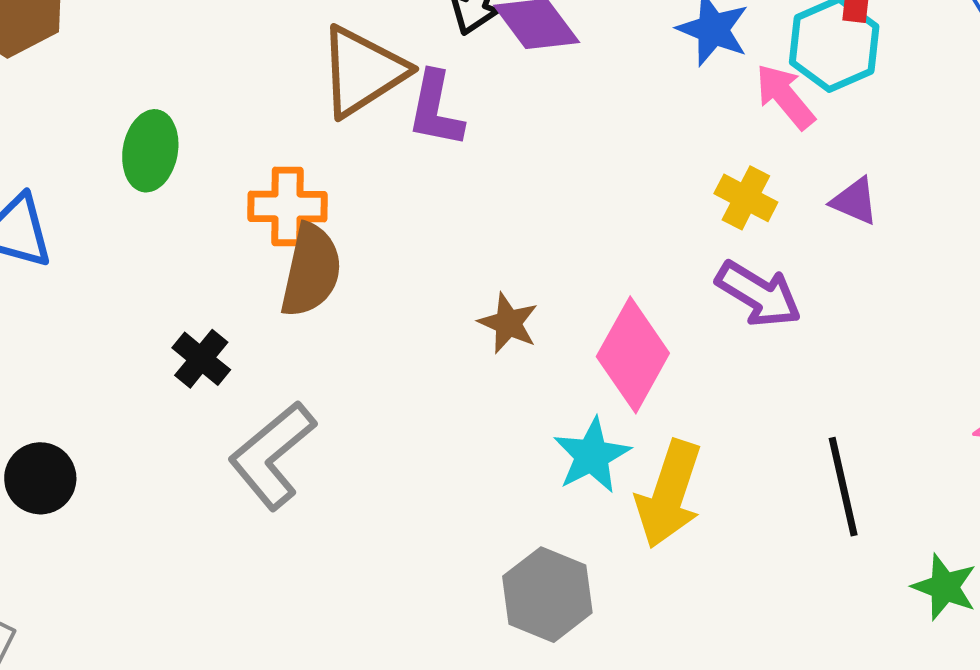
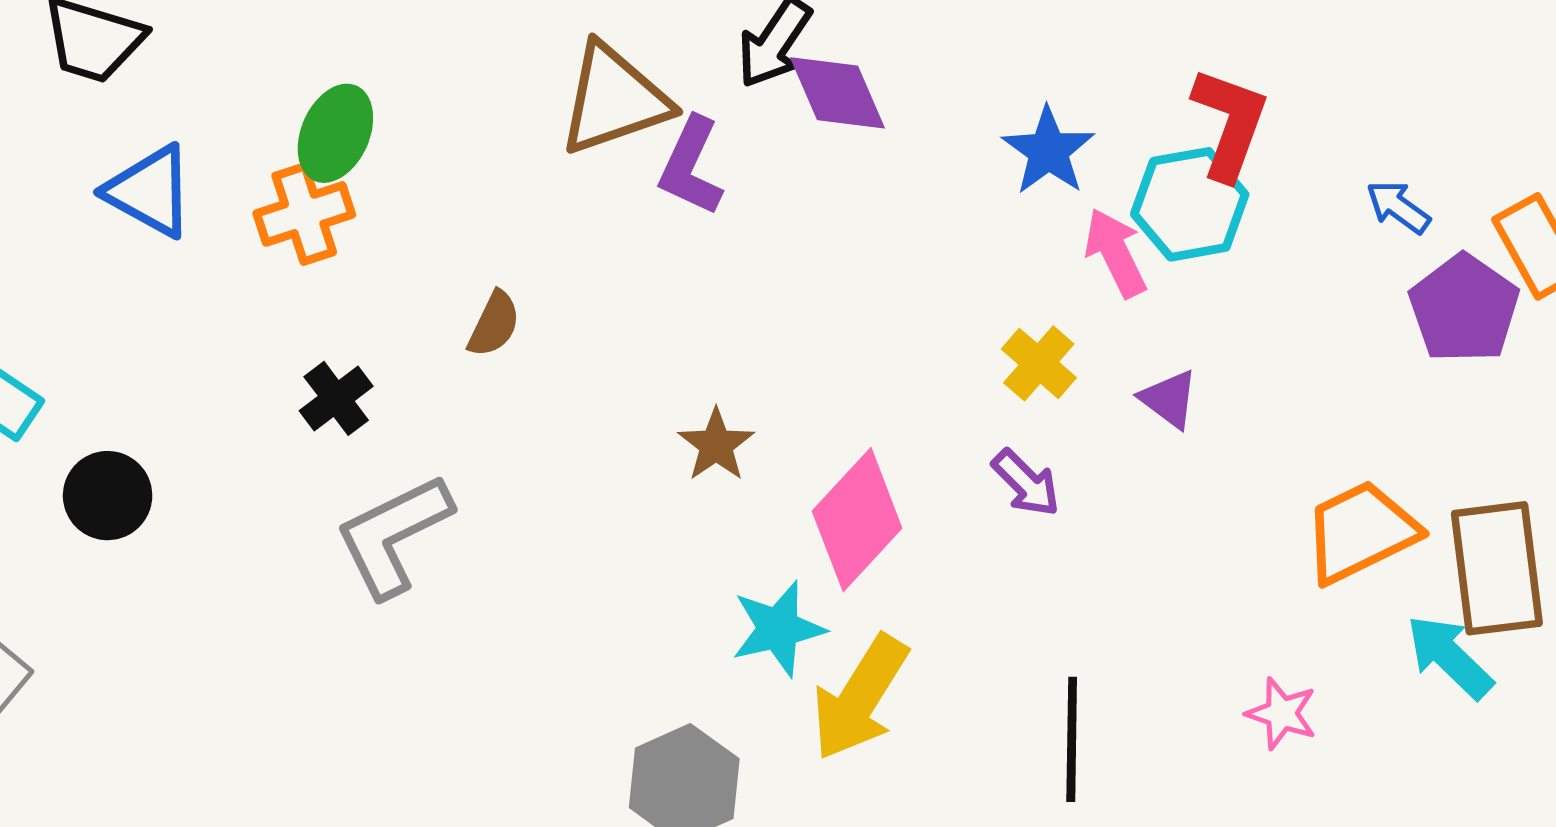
orange cross: (288, 206) -> (304, 214), moved, turned -32
brown semicircle: (311, 270) -> (494, 324), size x0.6
purple arrow: (759, 294) -> (1026, 483), size x0.7

